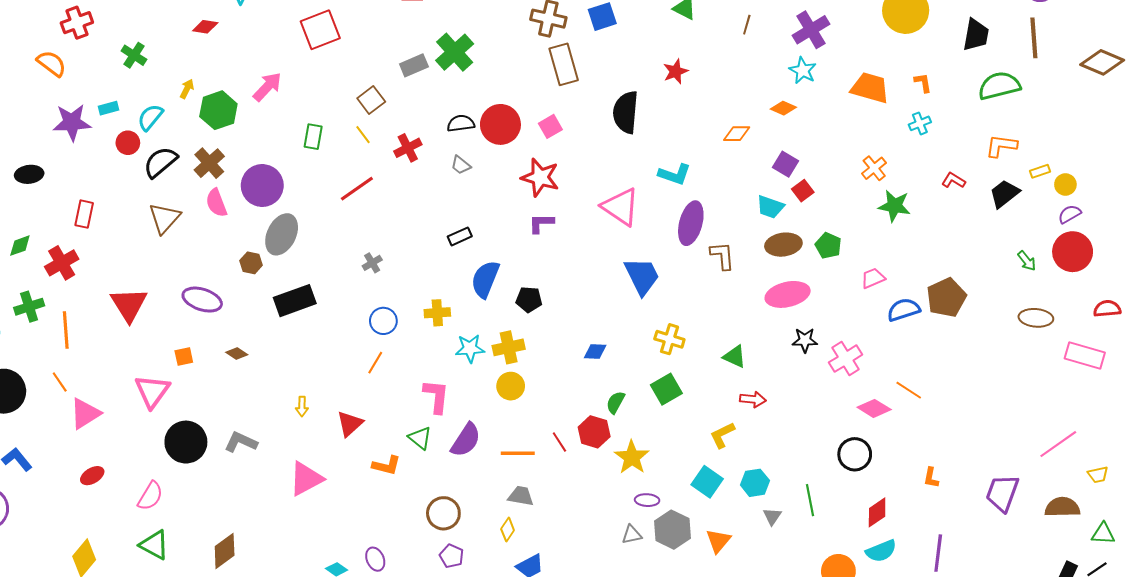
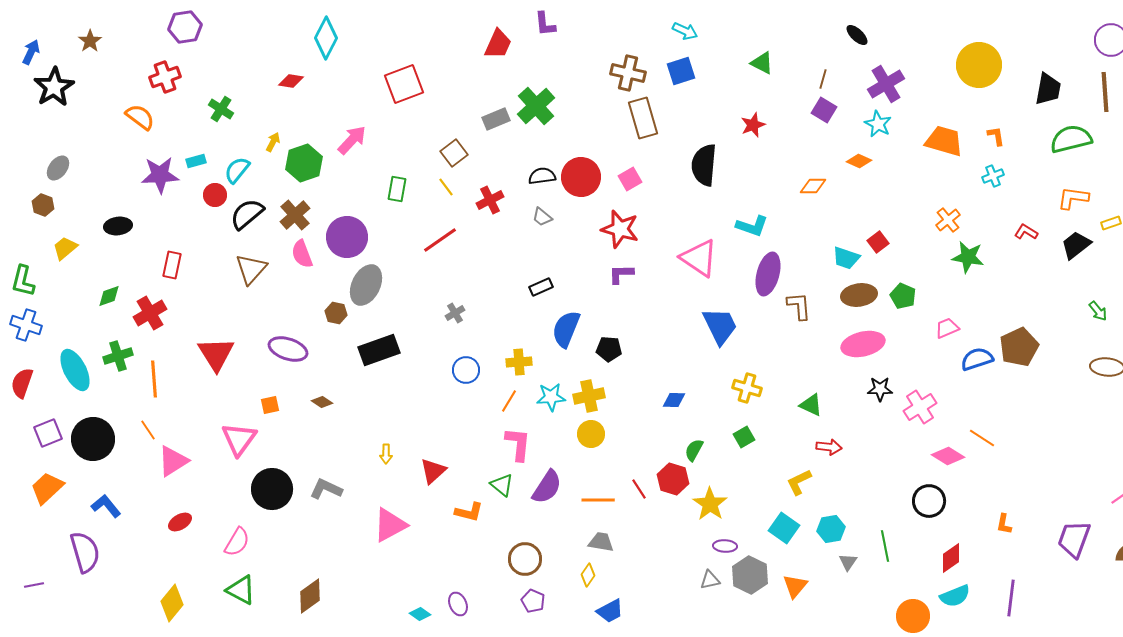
purple square: (785, 164) -> (824, 110), moved
orange line: (375, 363) -> (509, 401), moved
green square: (666, 389) -> (744, 437), size x0.7

